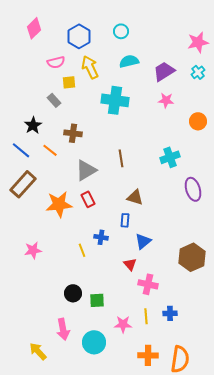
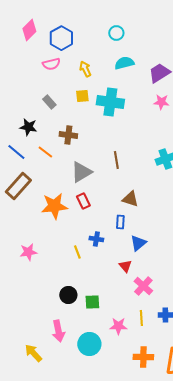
blue hexagon: (79, 36) -> (61, 38), moved
yellow arrow: (90, 67) -> (85, 69), size x0.7
yellow square: (69, 82) -> (82, 96), moved
black star: (33, 125) -> (28, 127), turned -30
pink cross: (148, 284) -> (143, 286), turned 30

